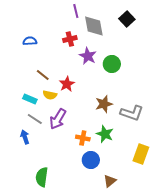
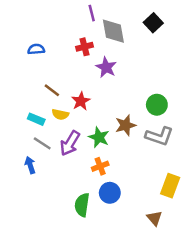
green circle: (112, 64) -> (157, 105), moved
green star: (105, 134) -> (99, 137), moved
orange cross: (83, 138) -> (100, 166), turned -32
green semicircle: (42, 177) -> (82, 205), moved
brown triangle: (110, 181) -> (154, 218), moved, turned -32

